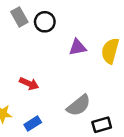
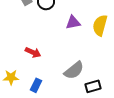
blue rectangle: (33, 124) -> (36, 85), turned -32

